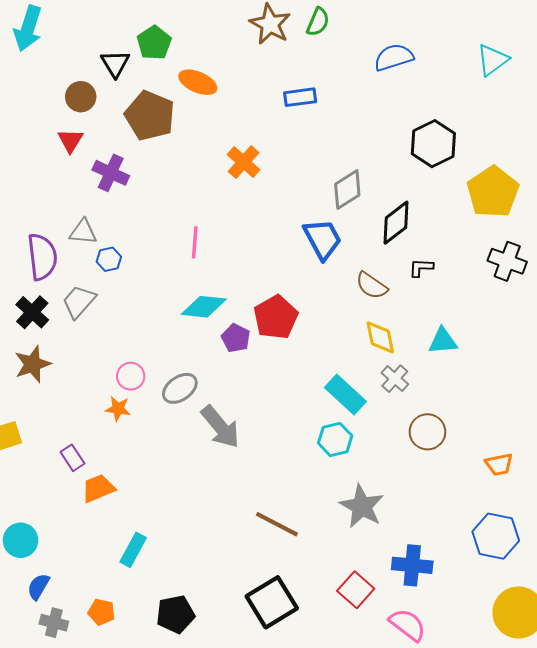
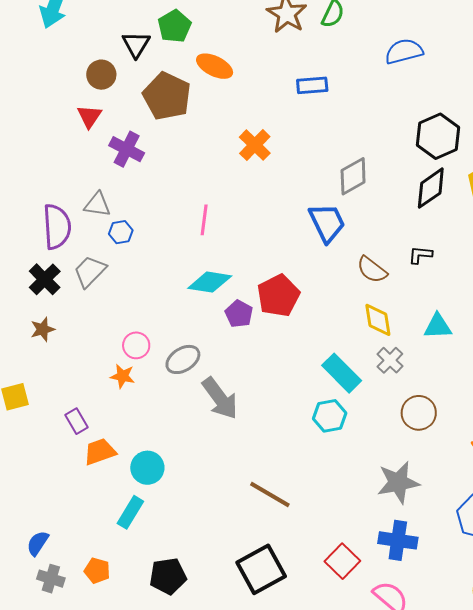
black diamond: (396, 223) -> (431, 188), moved
brown star: (33, 364) -> (43, 329), size x0.7
gray star: (362, 506) -> (398, 482), moved, turned 30
cyan circle: (21, 540) -> (147, 468), moved

